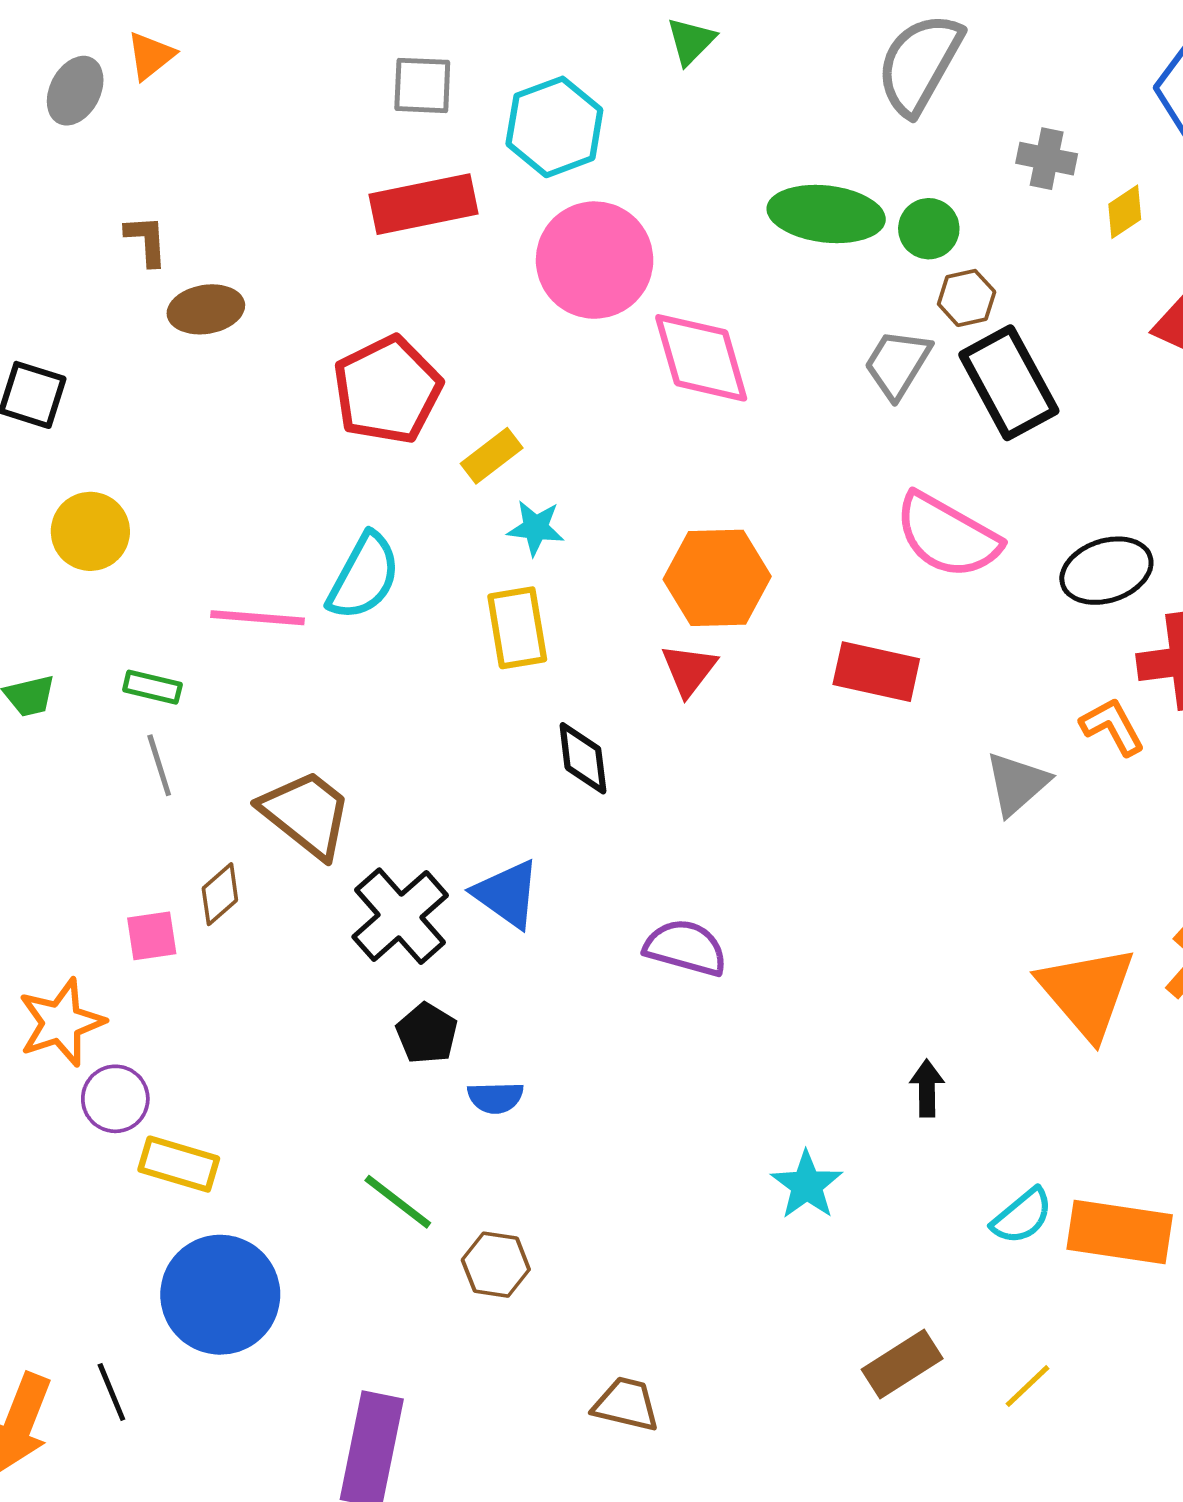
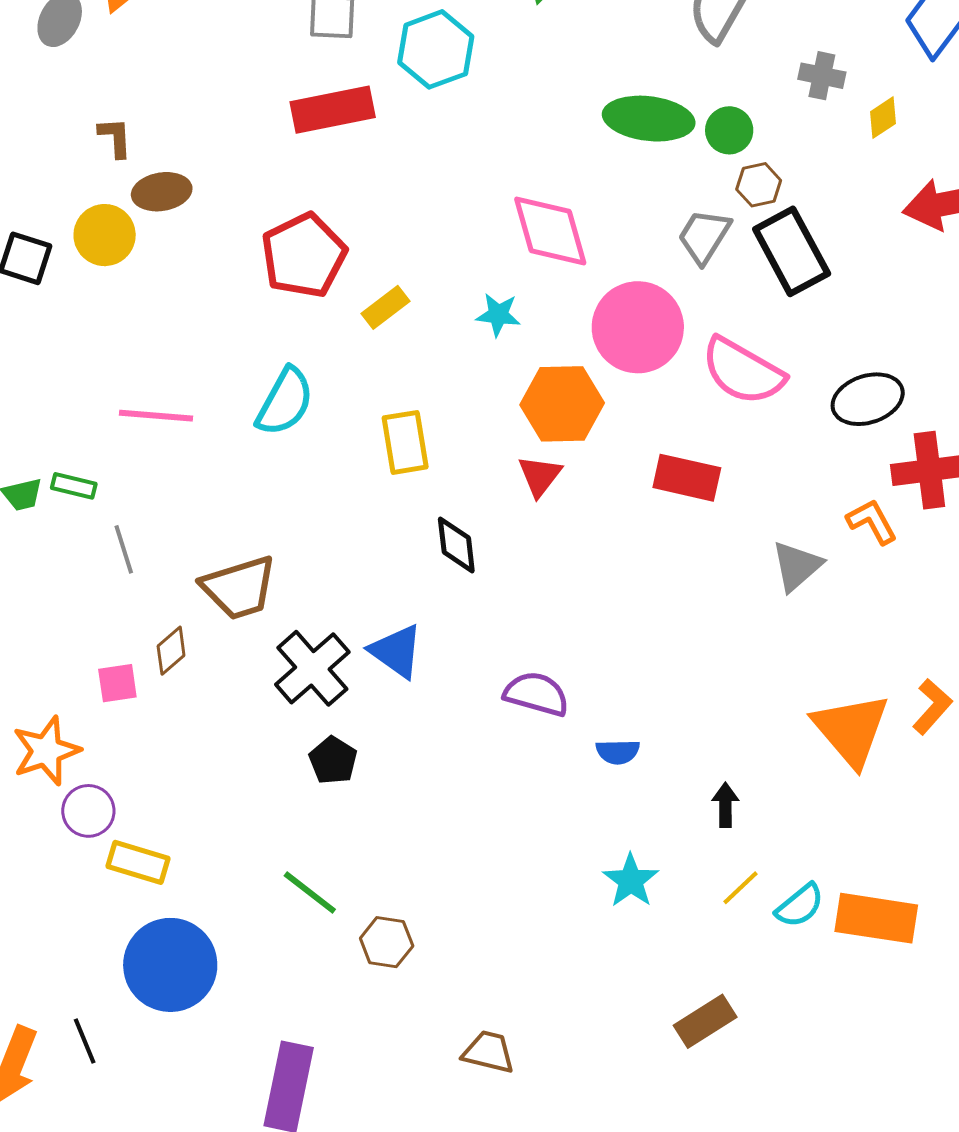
pink circle: (595, 260) -> (638, 327), moved
cyan star: (536, 528) -> (498, 315), moved
yellow circle: (90, 531) -> (105, 235), moved
pink line: (257, 618) -> (156, 416), moved
green rectangle: (152, 687) -> (74, 486), moved
brown trapezoid: (306, 814) -> (239, 588), turned 124
blue semicircle: (495, 1098) -> (618, 752), moved
yellow line: (1027, 1386) -> (741, 888), moved

